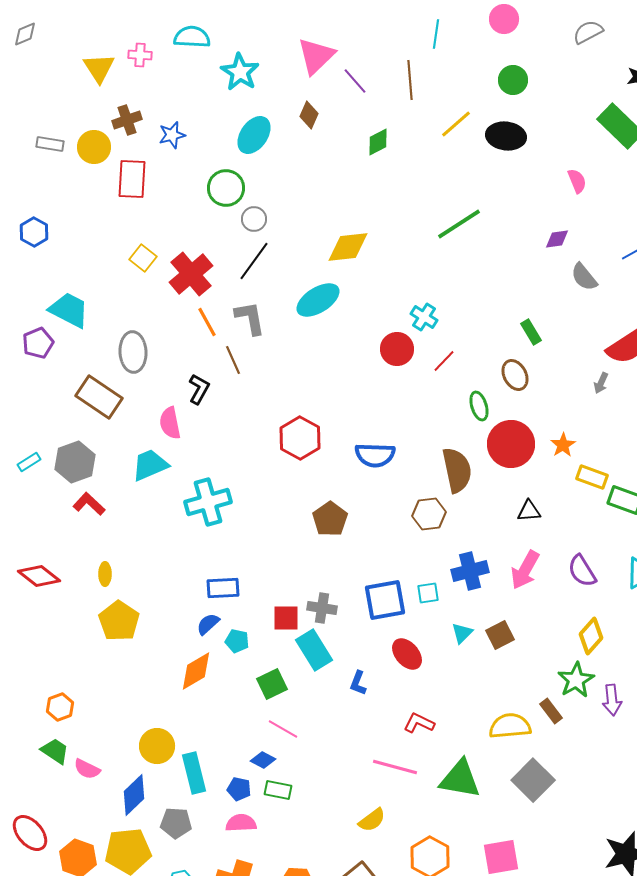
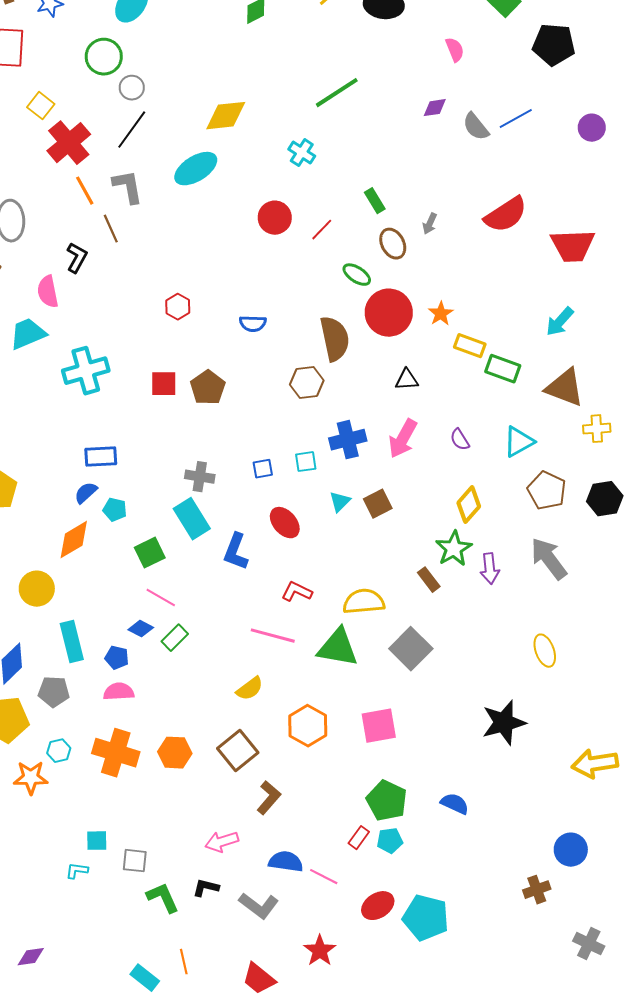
yellow square: (143, 258) -> (41, 106), moved
gray semicircle: (584, 277) -> (476, 127), moved
cyan cross: (424, 317) -> (302, 153), moved
green rectangle: (531, 332) -> (375, 201), moved
gray arrow: (601, 383) -> (430, 224), moved
green ellipse: (479, 406) -> (357, 275), turned -40
red hexagon: (300, 438) -> (178, 307), size x0.6
blue semicircle: (375, 455) -> (253, 324), size x0.7
purple semicircle: (582, 571) -> (460, 440), size x0.7
blue square: (385, 600) -> (263, 469), size x0.5
red square: (286, 618) -> (164, 384), moved
blue L-shape: (358, 683) -> (236, 552), size x1.5
yellow semicircle: (510, 726) -> (364, 602), moved
yellow circle: (157, 746) -> (37, 589), moved
green rectangle: (278, 790) -> (175, 638), moved, turned -56

